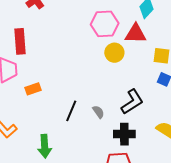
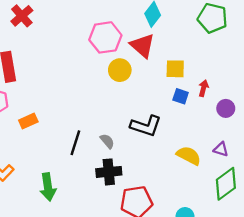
red triangle: (135, 34) -> (142, 46), turned 45
black L-shape: (132, 102) -> (146, 126), turned 56
black cross: (124, 134) -> (109, 172), moved

